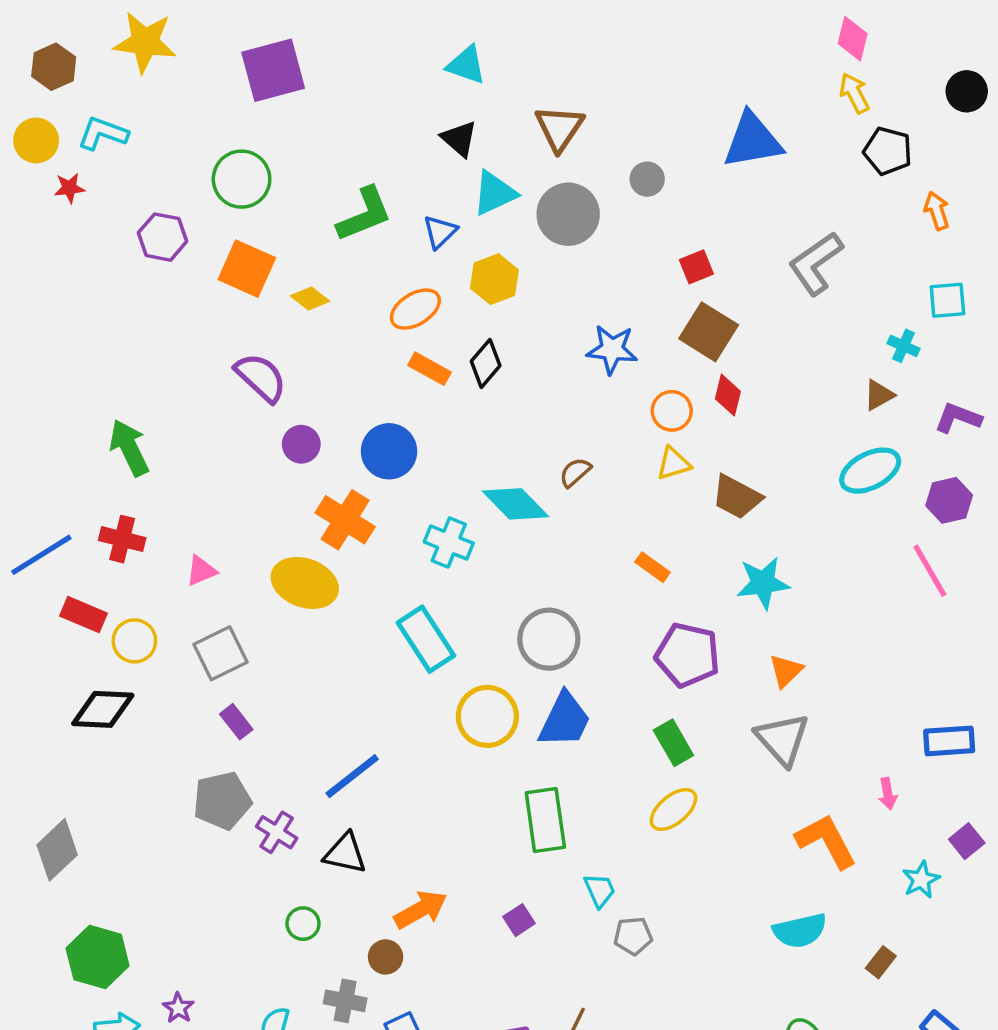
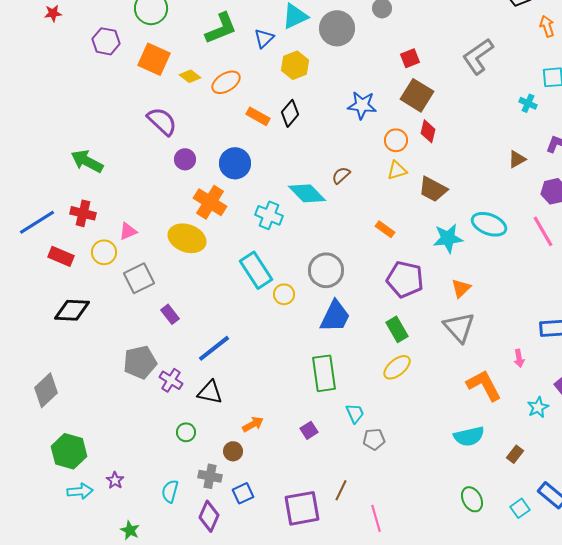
orange ellipse: (415, 309) -> (226, 82), moved
brown triangle: (879, 395) -> (517, 159), moved
green arrow: (129, 448) -> (87, 161), turned -36
cyan ellipse: (870, 471) -> (489, 224), moved, turned 48
yellow circle: (134, 641) -> (104, 252), moved
yellow circle: (487, 716) -> (284, 294), moved, size x0.6
purple rectangle: (236, 722) -> (170, 314), moved
orange arrow: (421, 910) -> (253, 424), size x0.7

